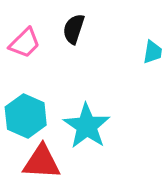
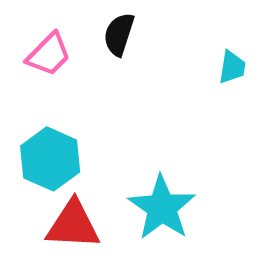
cyan star: (87, 126) -> (162, 208), moved

